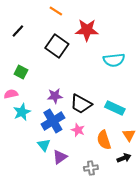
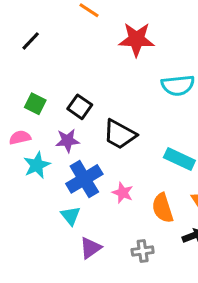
black square: (57, 46) -> (80, 107), moved, size x0.7
purple star: (55, 96) -> (67, 141), moved
black trapezoid: (81, 104) -> (120, 134), moved
purple triangle: (60, 157) -> (90, 248), moved

